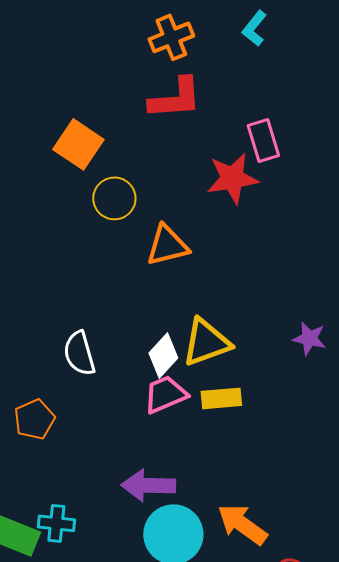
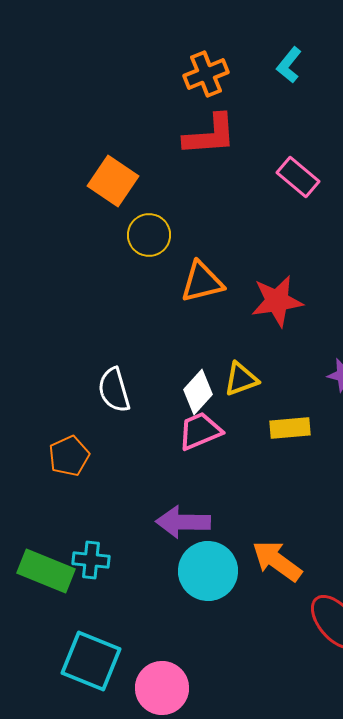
pink rectangle: (263, 140) -> (298, 177), turned -33
red star: (232, 178) -> (277, 301), moved
yellow triangle: (206, 342) -> (241, 379), size x0.7
yellow rectangle: (221, 398) -> (290, 428), moved

